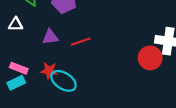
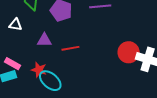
red circle: (150, 58) -> (129, 52), moved

